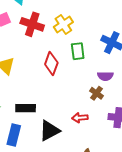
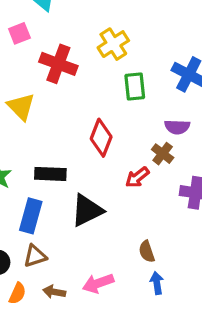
red cross: (32, 24) -> (58, 64), moved
red diamond: (51, 63) -> (101, 138), moved
red arrow: (80, 118) -> (137, 177), moved, turned -35

